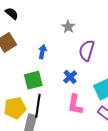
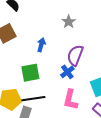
purple semicircle: (87, 50) -> (75, 55), moved
black line: (38, 106) -> (33, 99), turned 70

